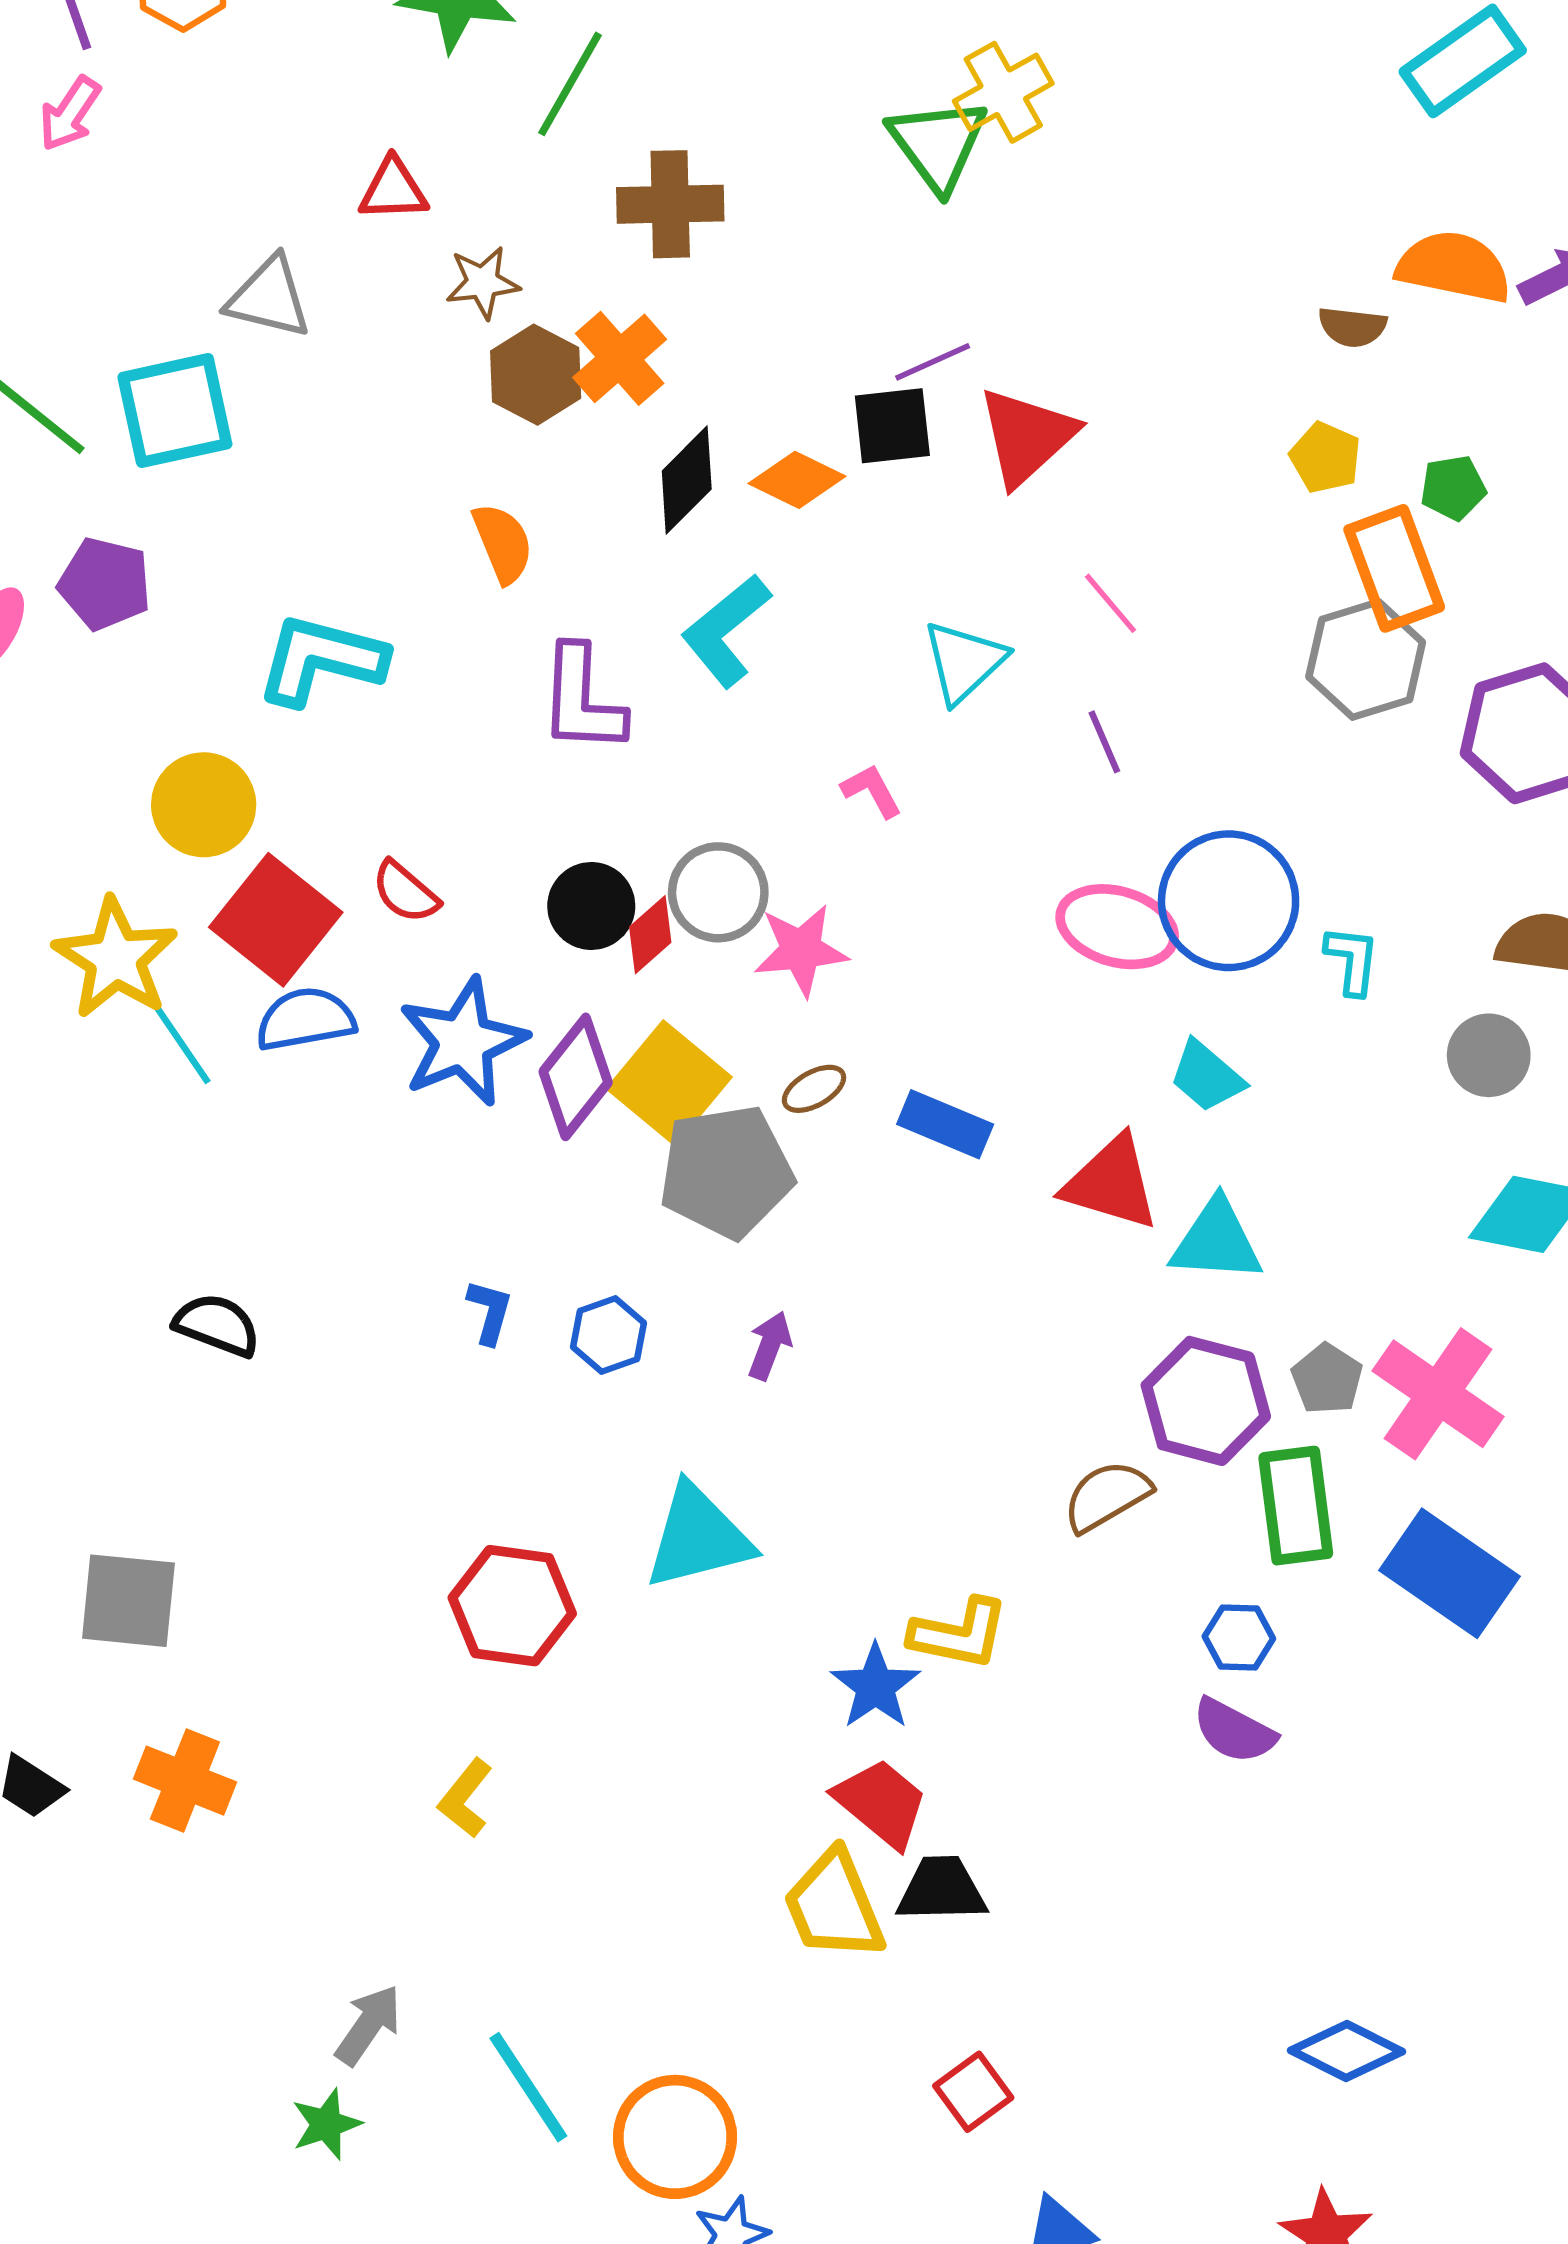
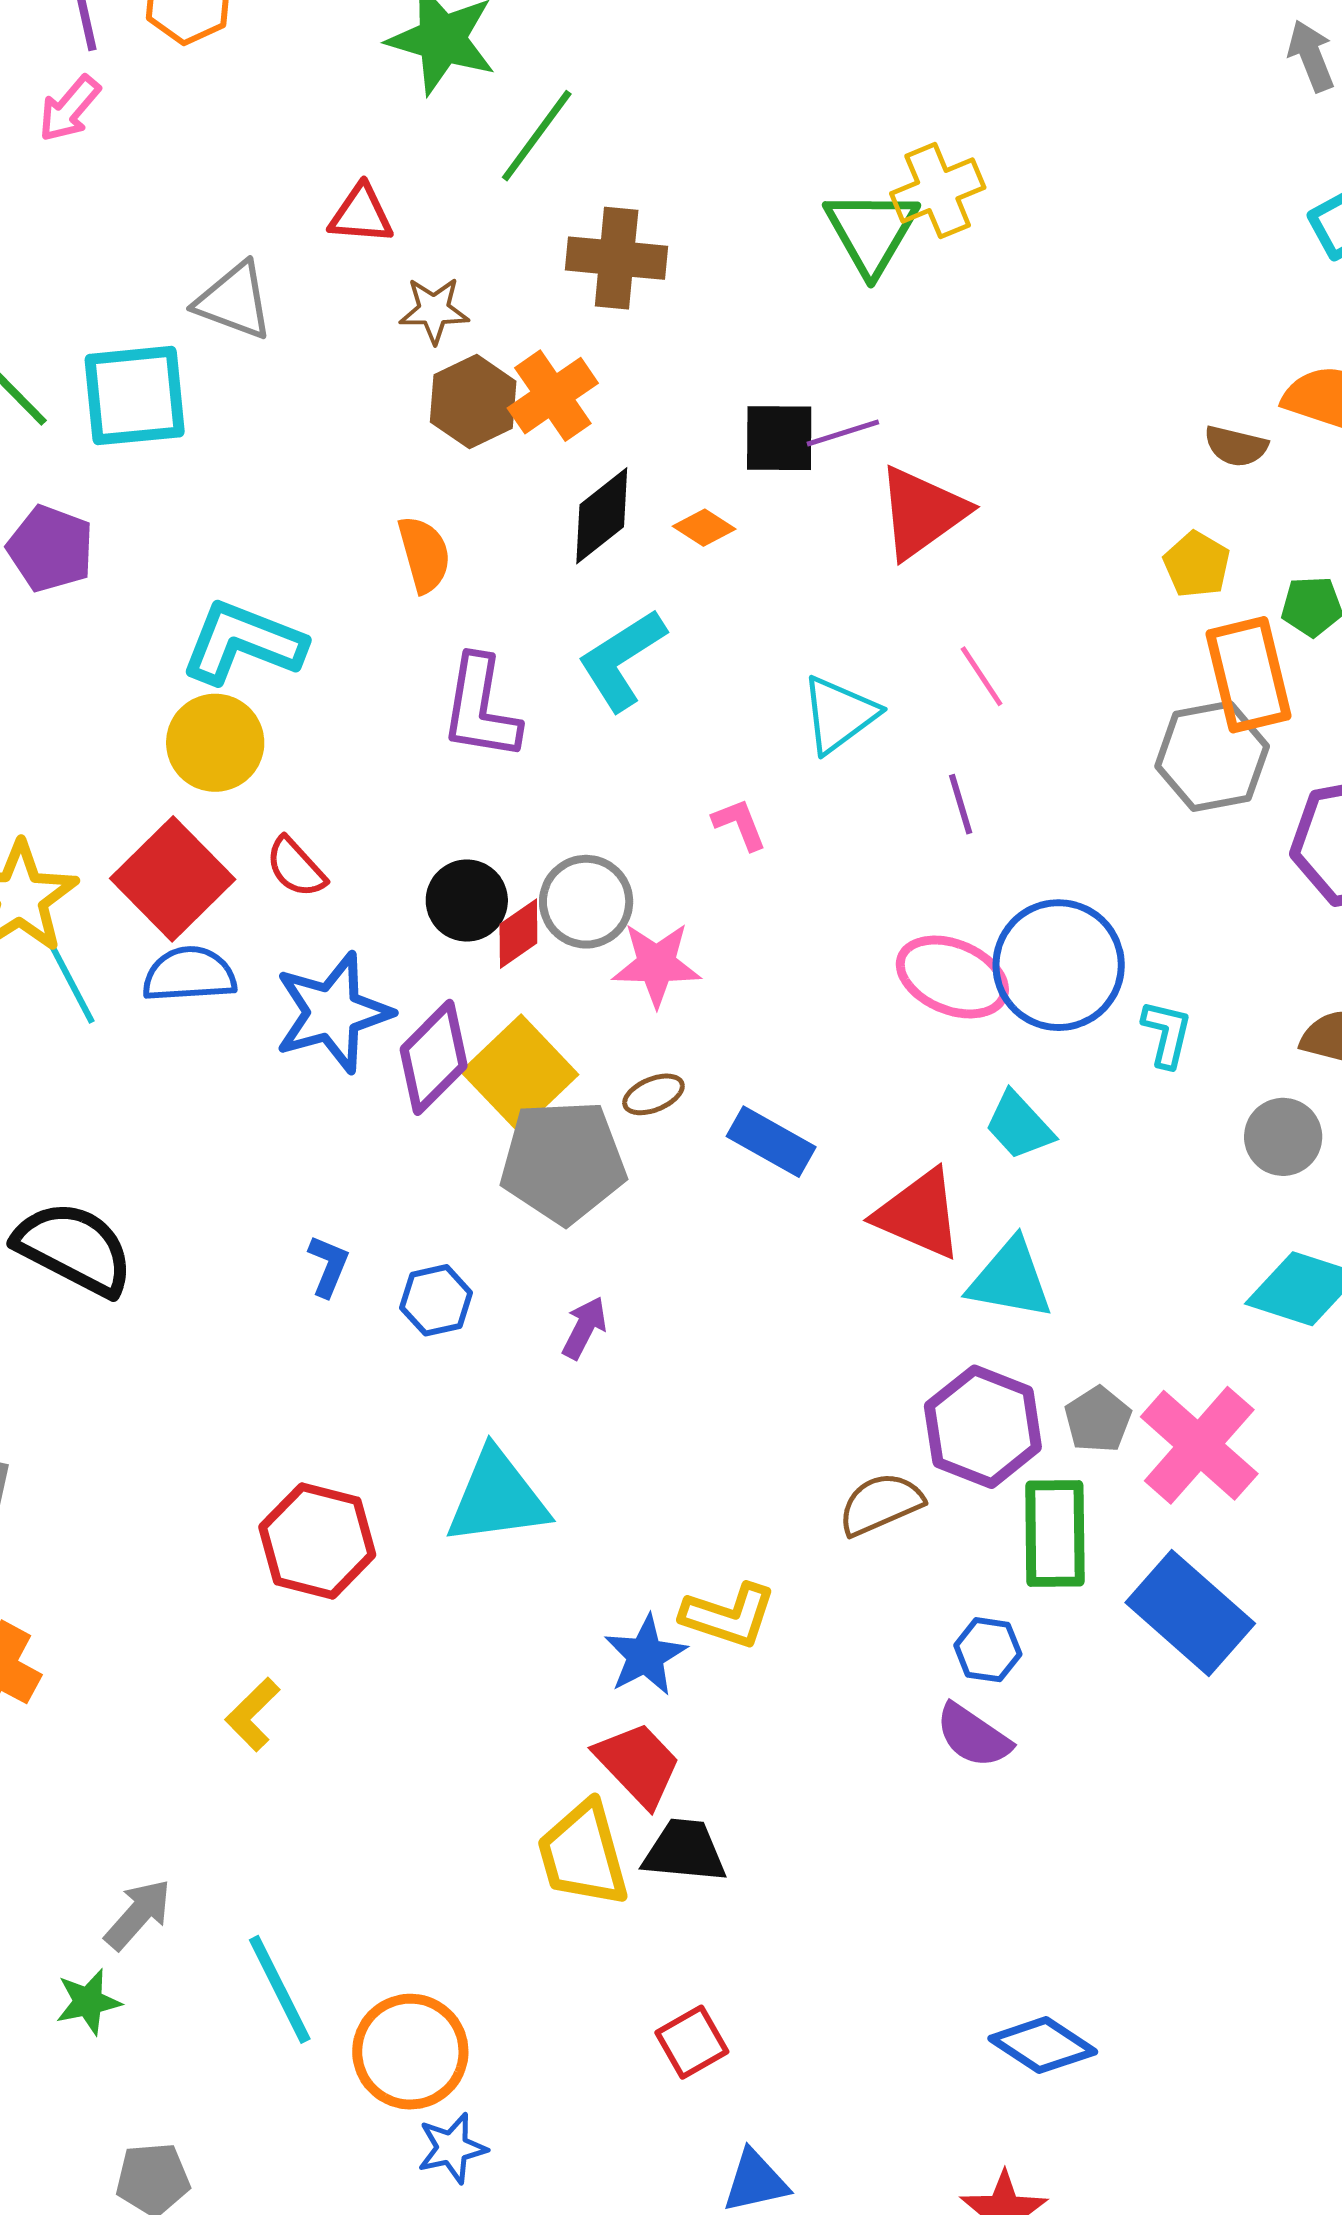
black square: (892, 426) -> (779, 438), moved
orange diamond: (797, 480) -> (704, 528), size x0.7
yellow circle: (204, 805) -> (215, 743), moved
black semicircle: (217, 1325) -> (74, 1248), size x1.5

